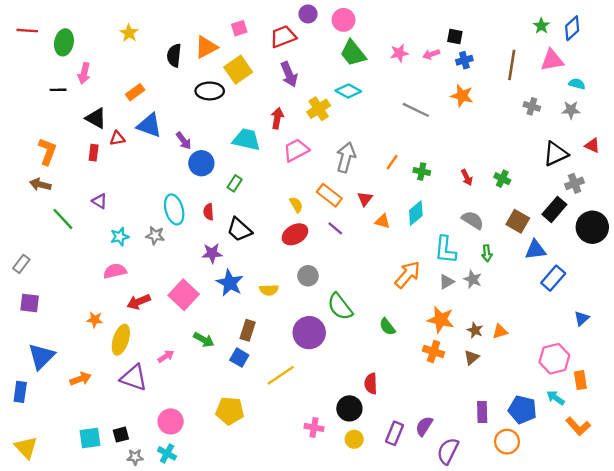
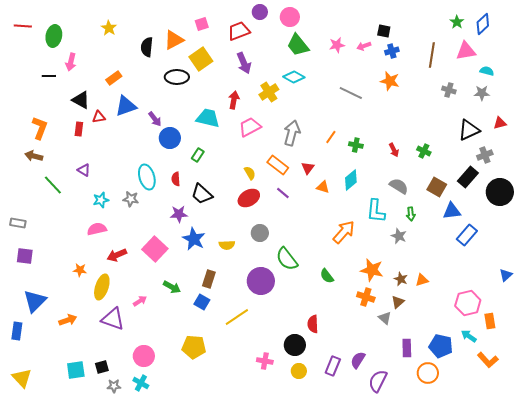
blue triangle: (149, 125) -> (126, 106), turned -40
red triangle: (592, 145) -> (500, 123), turned -40
gray rectangle: (21, 264) -> (18, 223), turned 63
gray triangle: (447, 282) -> (385, 318), moved, turned -48
blue triangle: (582, 318) -> (506, 275), moved

